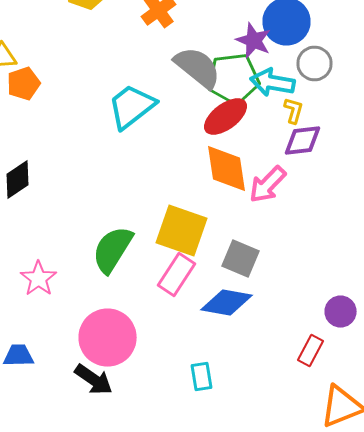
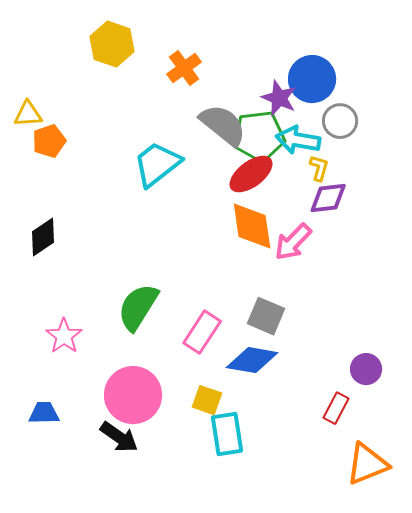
yellow square: (182, 230) -> (207, 400), moved, size x0.6
cyan rectangle: (202, 376) -> (227, 434), size x1.5

